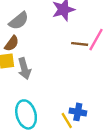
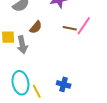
brown semicircle: (12, 43) -> (36, 27), moved
yellow line: (67, 121) -> (37, 91), moved

